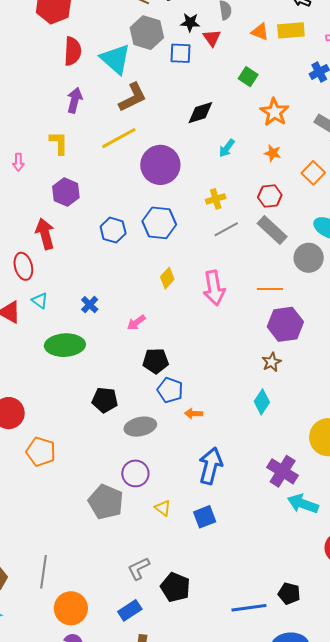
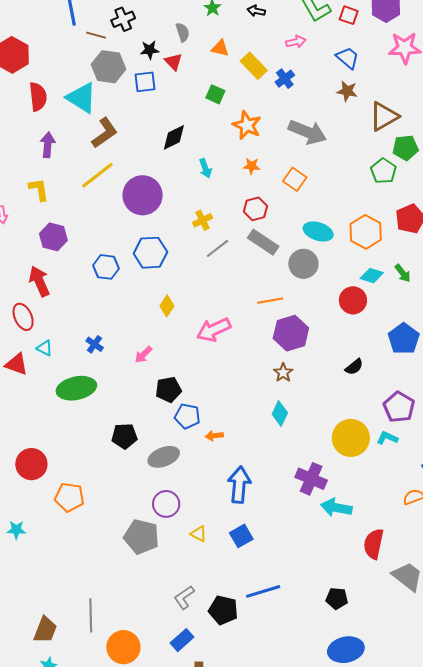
yellow rectangle: (291, 30) -> (254, 66), moved, turned 60
cyan arrow: (227, 148) -> (205, 168), turned -48
pink arrow: (214, 288) -> (214, 330), moved, turned 84
blue line: (249, 608) -> (263, 591), moved

